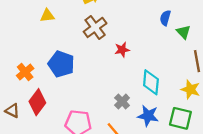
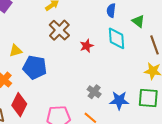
yellow triangle: (47, 16) -> (16, 51), moved
blue semicircle: (165, 18) -> (111, 11), moved
cyan diamond: (151, 82) -> (116, 38), moved

